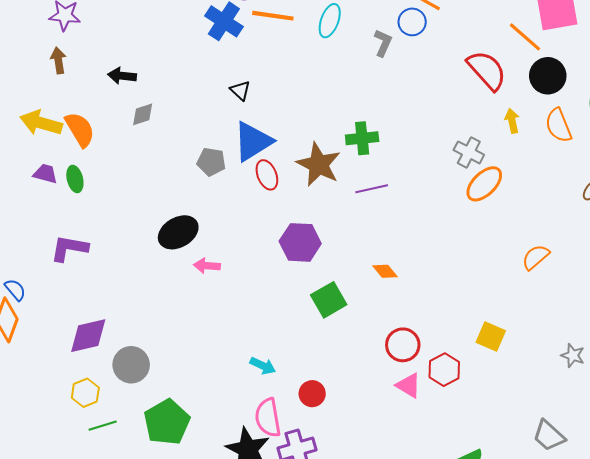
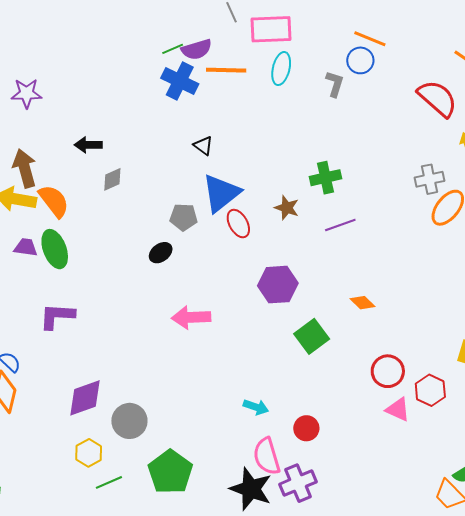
brown arrow: (58, 60) -> (25, 168), moved, size x1.5
gray cross: (469, 152) -> (429, 179), turned -32
brown star: (319, 164) -> (287, 208), size x0.6
green ellipse: (75, 179) -> (55, 249), size x1.5
black ellipse: (178, 232) -> (161, 253), moved, size x0.6
pink arrow: (207, 266) -> (191, 317), size x1.5

